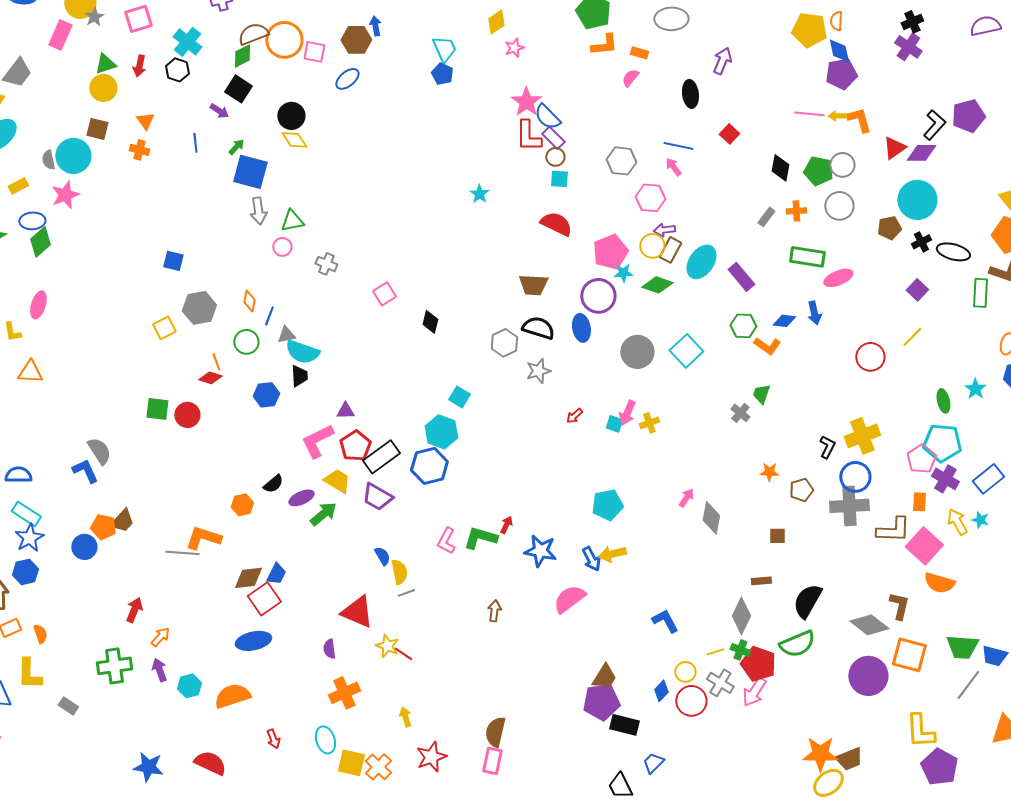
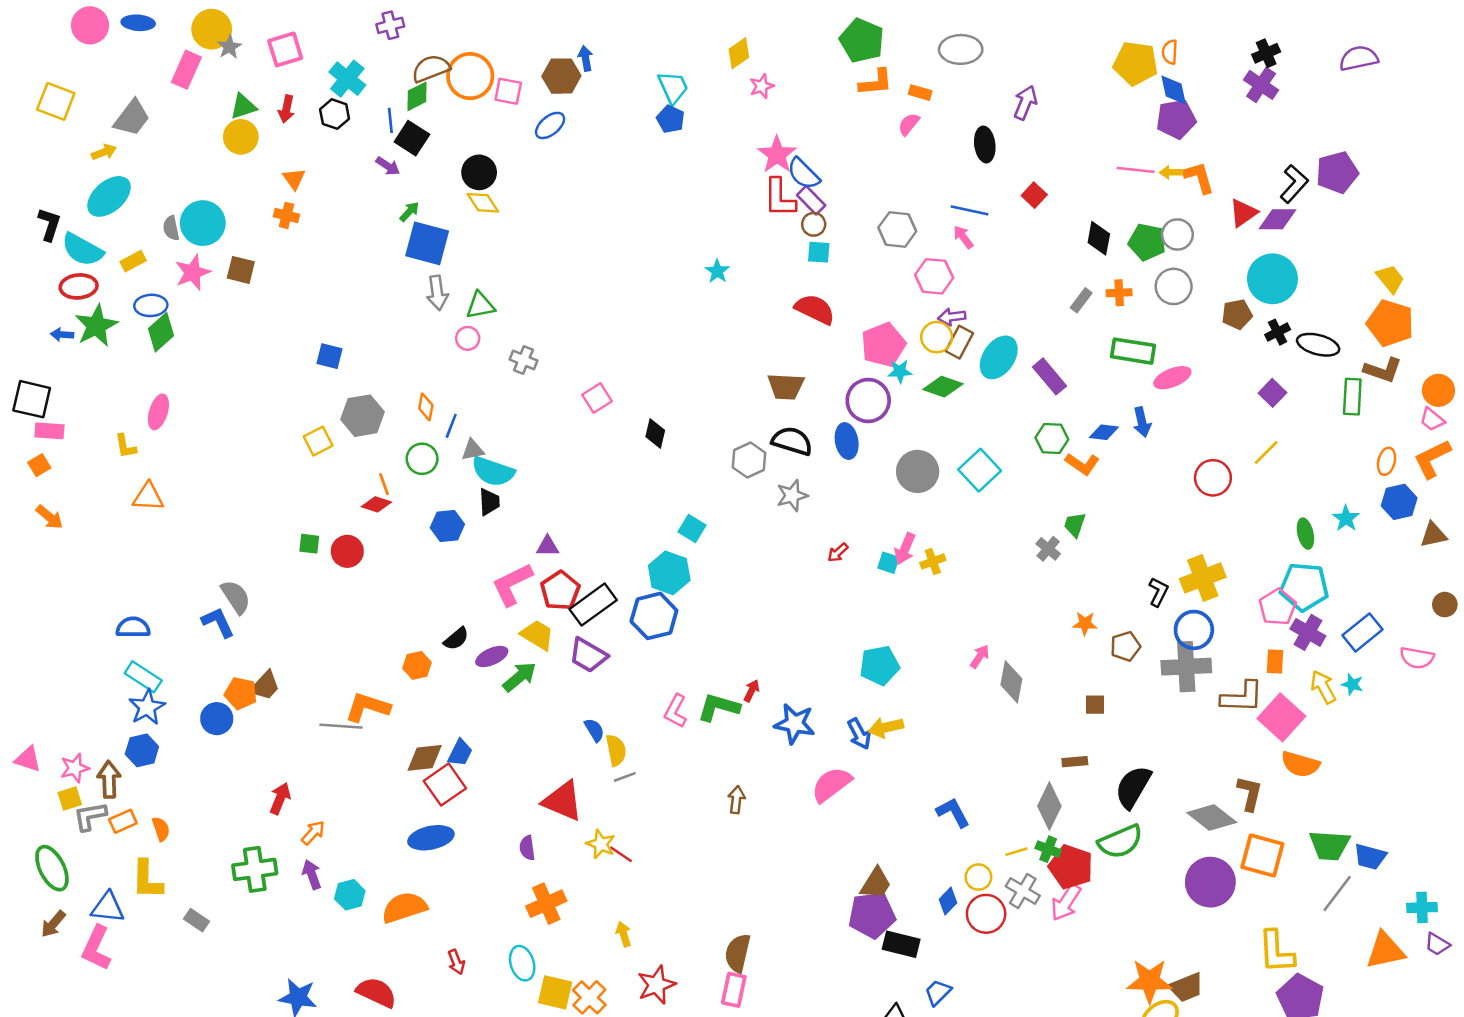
brown square: (97, 129) -> (241, 270), moved
blue line: (195, 143) -> (390, 120), moved
green square: (157, 409) -> (309, 544), size x0.7

